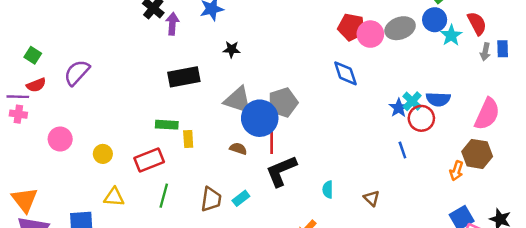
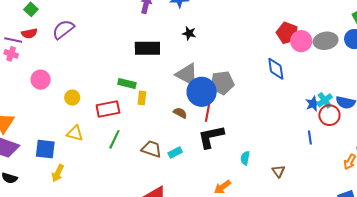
brown trapezoid: (211, 199) -> (151, 149), turned -90

